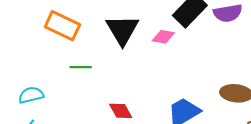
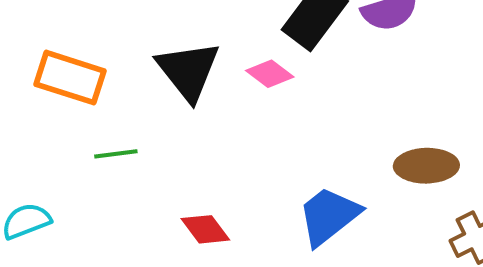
pink diamond: (163, 37) -> (270, 74), turned 35

